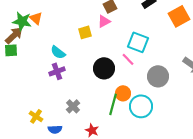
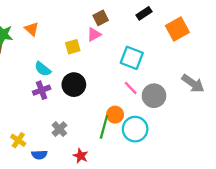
orange triangle: (36, 18) -> (32, 29), moved
pink line: (128, 59) -> (131, 88), moved
black circle: (104, 68) -> (74, 85), moved

